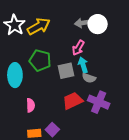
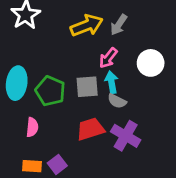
gray arrow: (83, 23) -> (119, 25), turned -56
white circle: (98, 24) -> (151, 63), moved
yellow arrow: (39, 26) -> (87, 25), moved
green pentagon: (40, 60) -> (50, 91), moved

